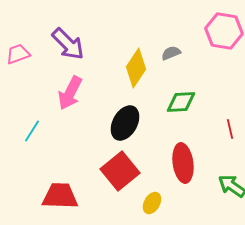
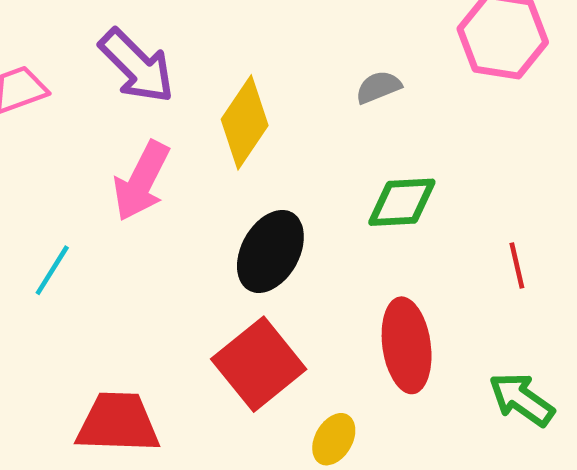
yellow diamond: (136, 68) -> (245, 122), moved

